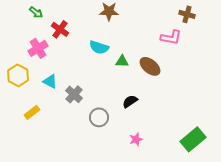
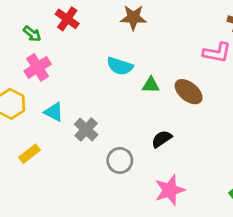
green arrow: (36, 12) -> (32, 34), moved
red cross: (60, 29) -> (67, 19), moved
pink star: (136, 139) -> (170, 190), size x1.6

